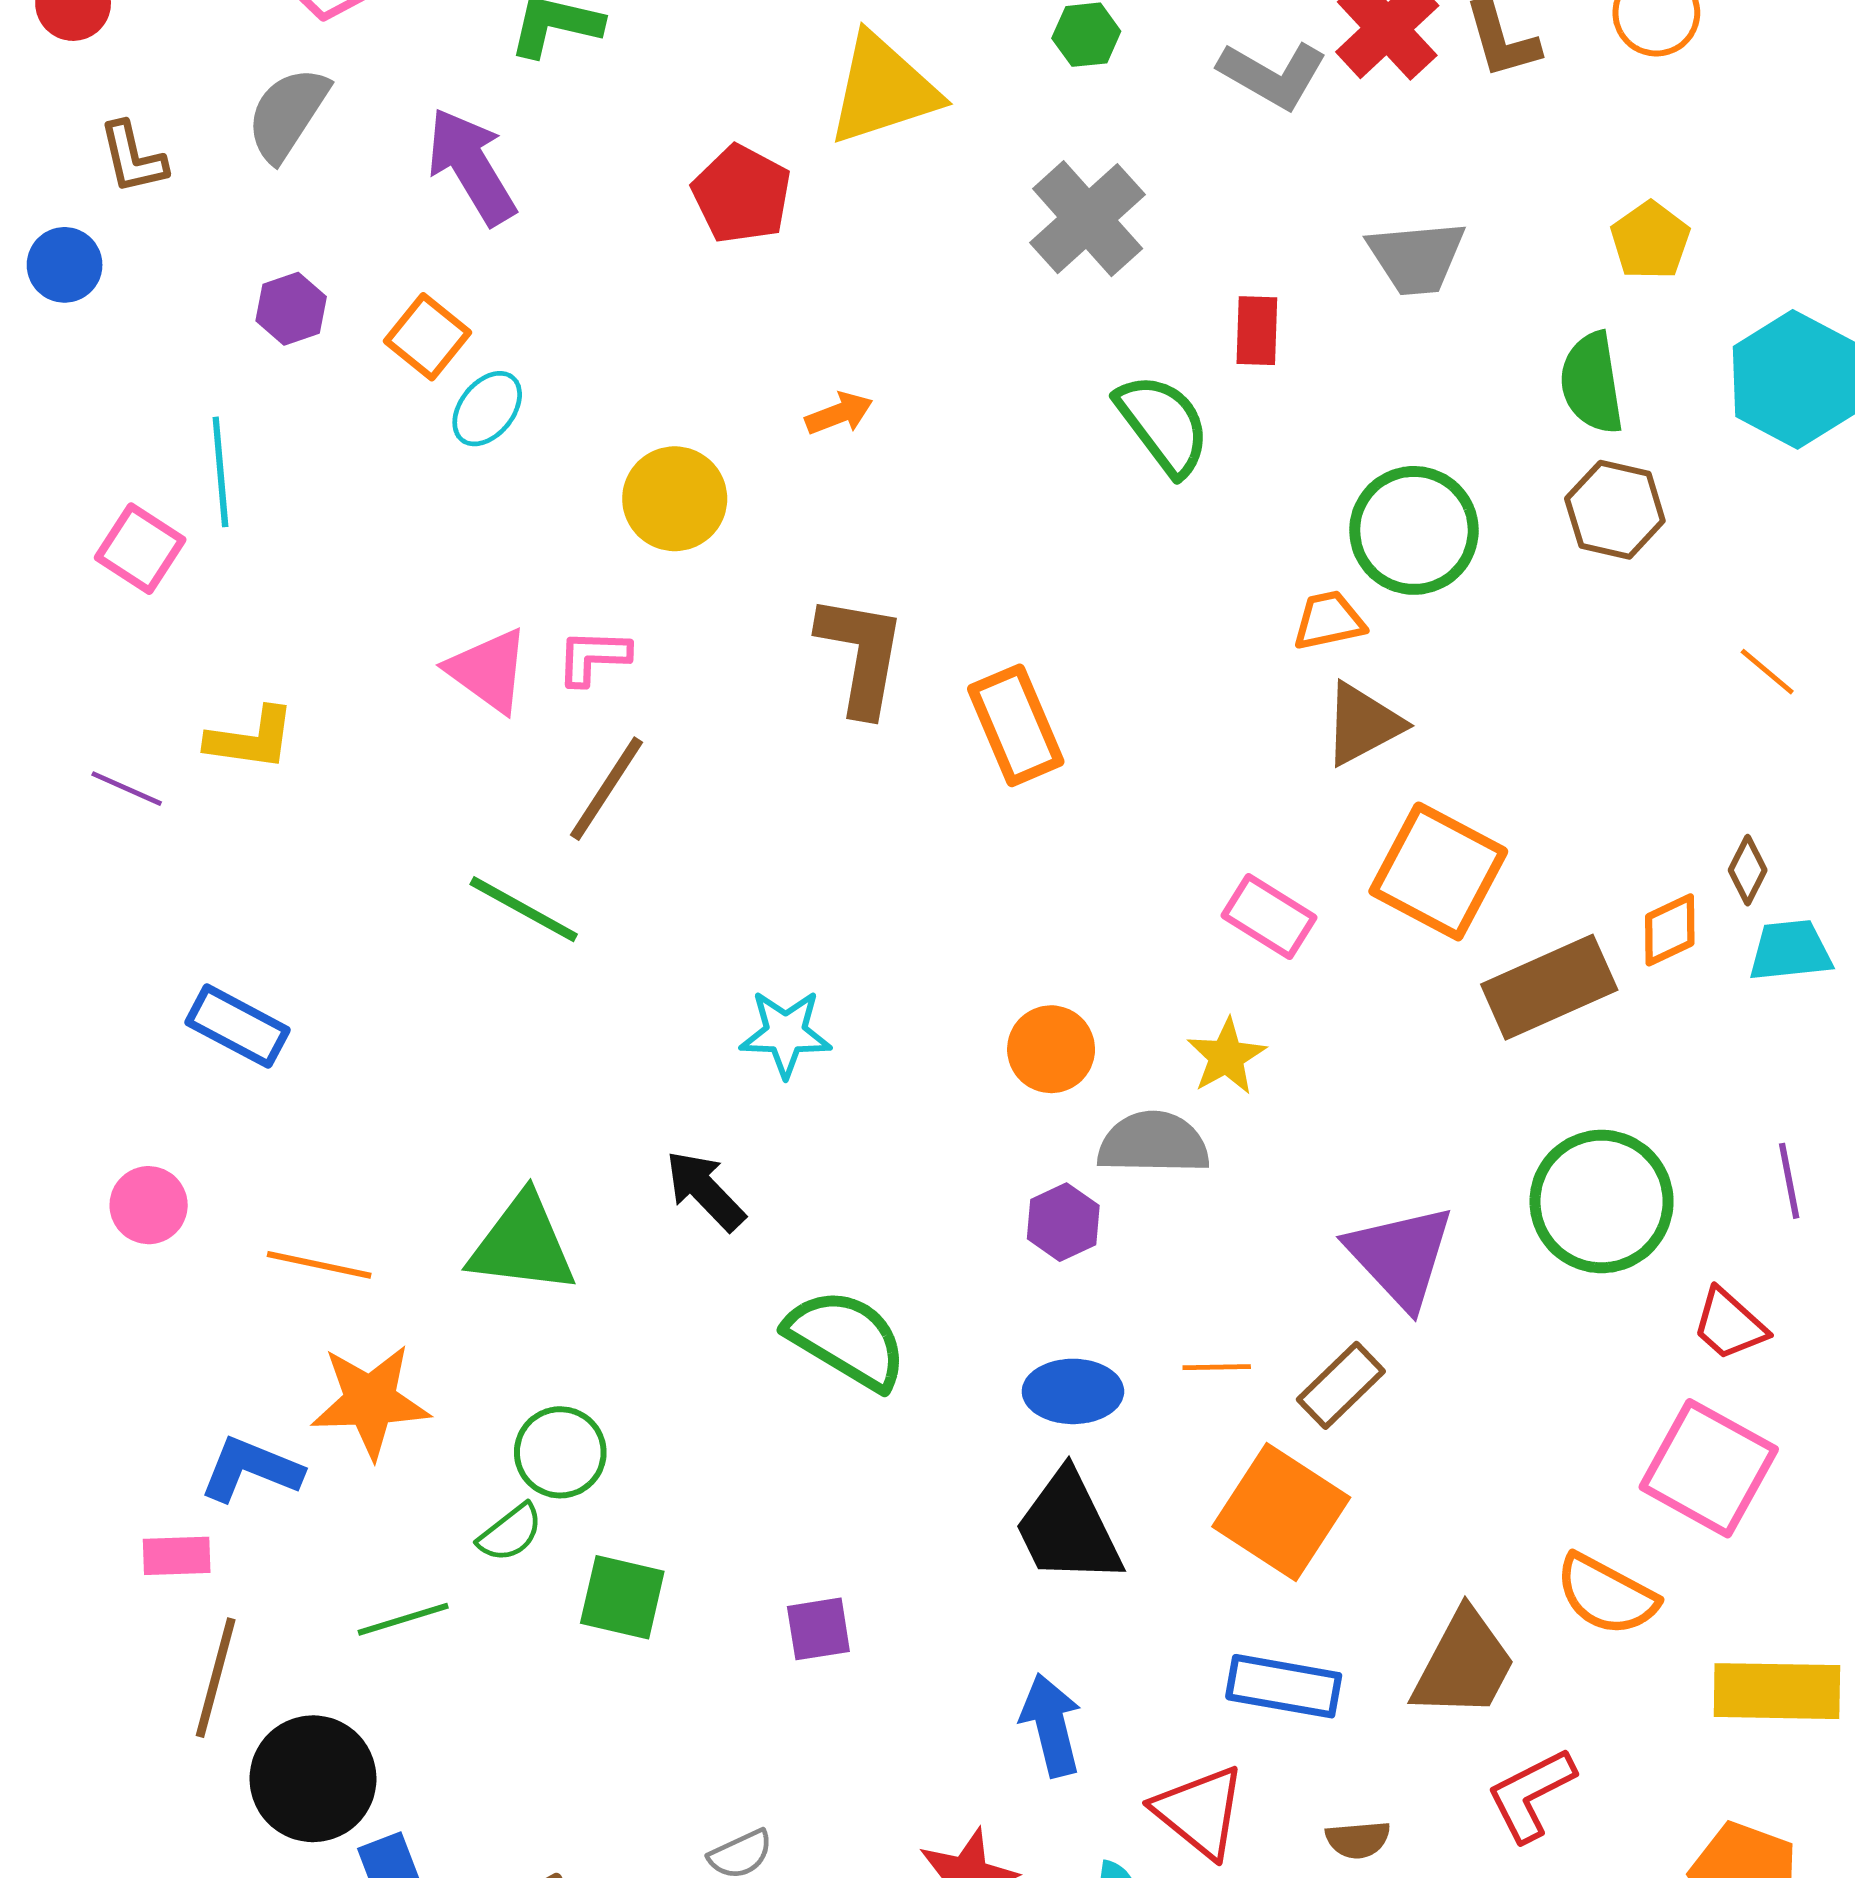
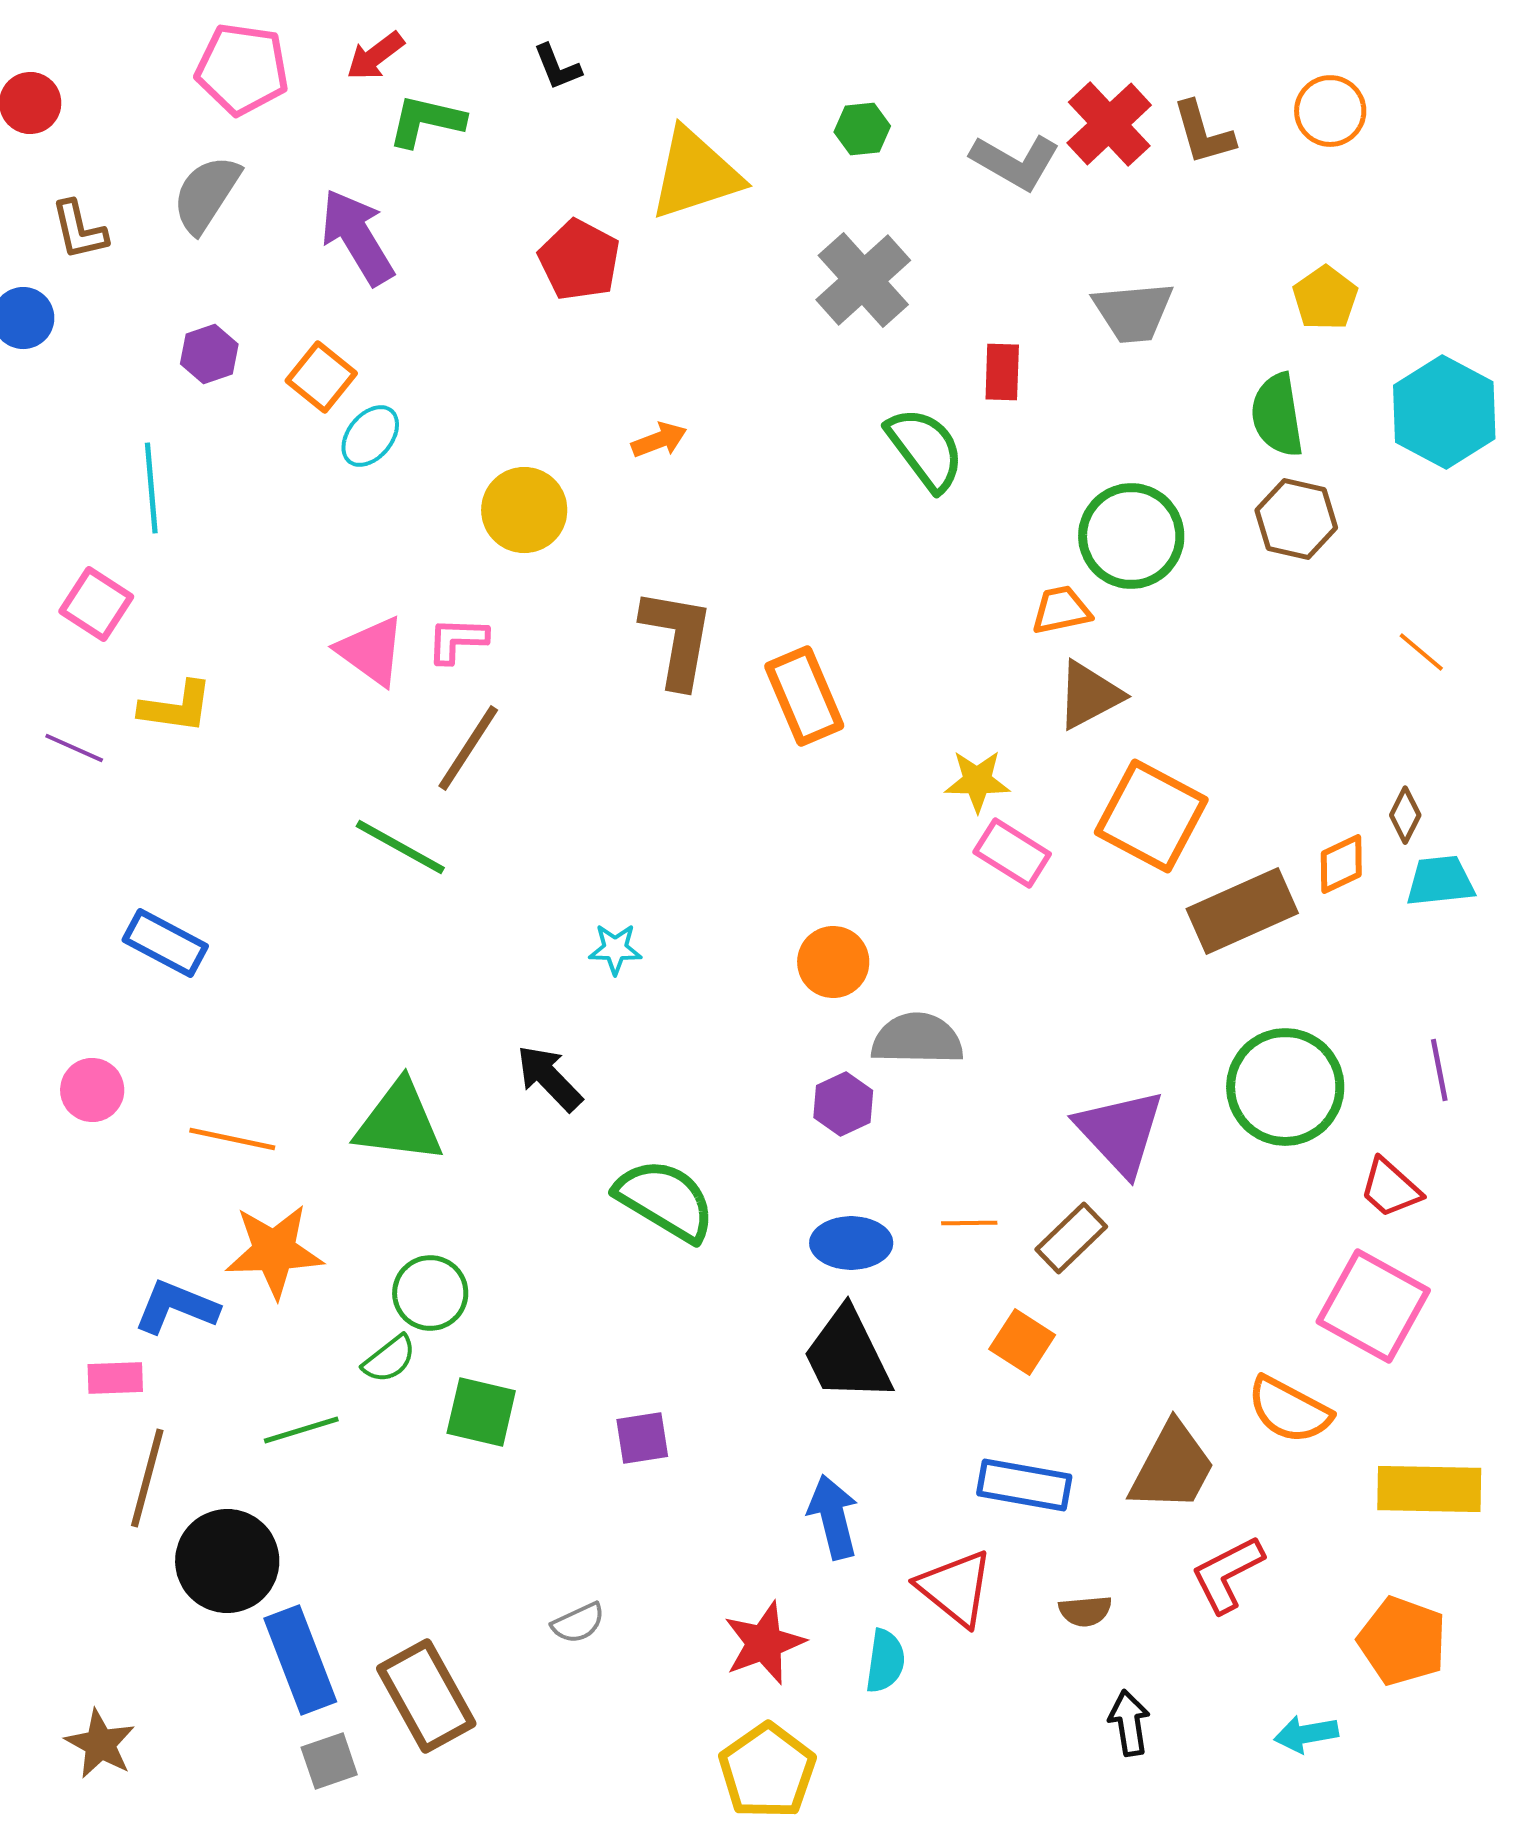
pink square: (140, 549) -> (96, 604), moved
cyan star: (786, 1033) -> (615, 949), size x0.7
yellow star: (1226, 1057) -> (977, 781), moved, turned 30
orange square: (1281, 1512) -> (1022, 1342), size x0.6

